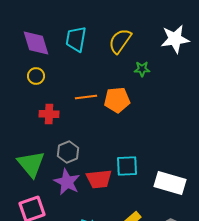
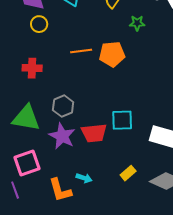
yellow circle: (36, 76) -> (39, 24), moved
red cross: (49, 114) -> (32, 68), moved
green triangle: (31, 164) -> (26, 118), turned -40

